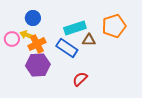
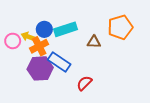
blue circle: (33, 18) -> (44, 29), moved
cyan rectangle: (75, 28) -> (65, 29), moved
blue rectangle: (67, 48) -> (59, 62), moved

